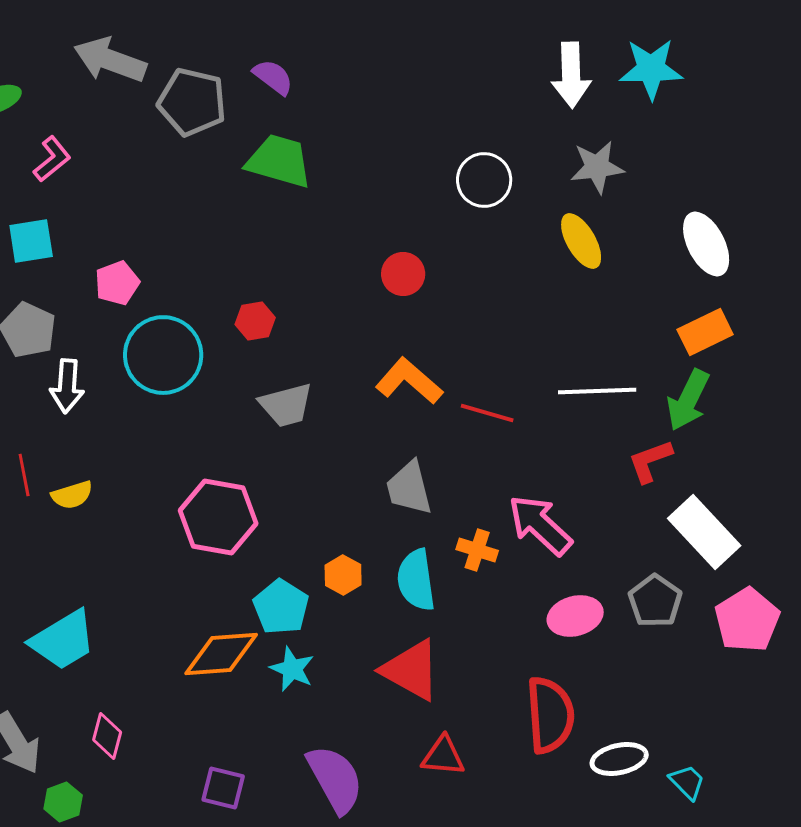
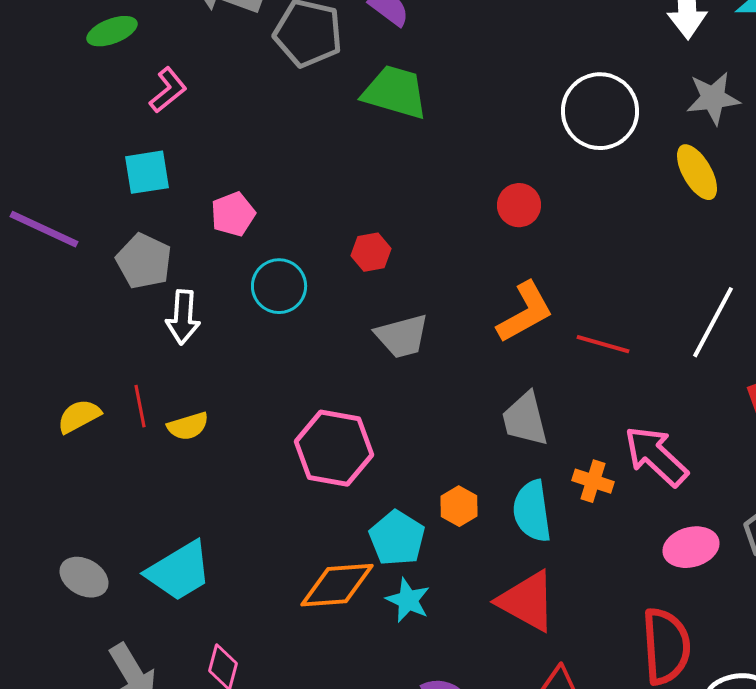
white circle: (484, 180) -> (600, 111), size x1.4
cyan circle: (163, 355) -> (279, 286), size x0.7
orange L-shape: (409, 381) -> (525, 312), turned 110
white line: (597, 391) -> (713, 322), turned -60

